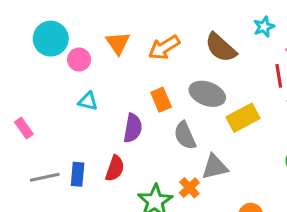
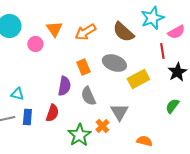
cyan star: (264, 27) -> (152, 18), size x1.6
pink circle: (79, 59) -> (35, 44), moved
cyan triangle: (88, 101) -> (17, 94), moved
gray semicircle: (185, 136) -> (88, 96), moved
gray triangle: (215, 167) -> (119, 112), turned -48

